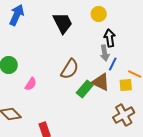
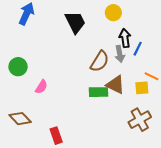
blue line: (113, 64) -> (138, 49), moved
brown semicircle: (70, 69) -> (100, 61), moved
green rectangle: (85, 89) -> (99, 92), turned 48

